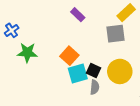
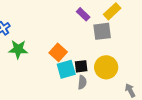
purple rectangle: (78, 15) -> (83, 14), moved
black square: (94, 70) -> (81, 66), turned -32

